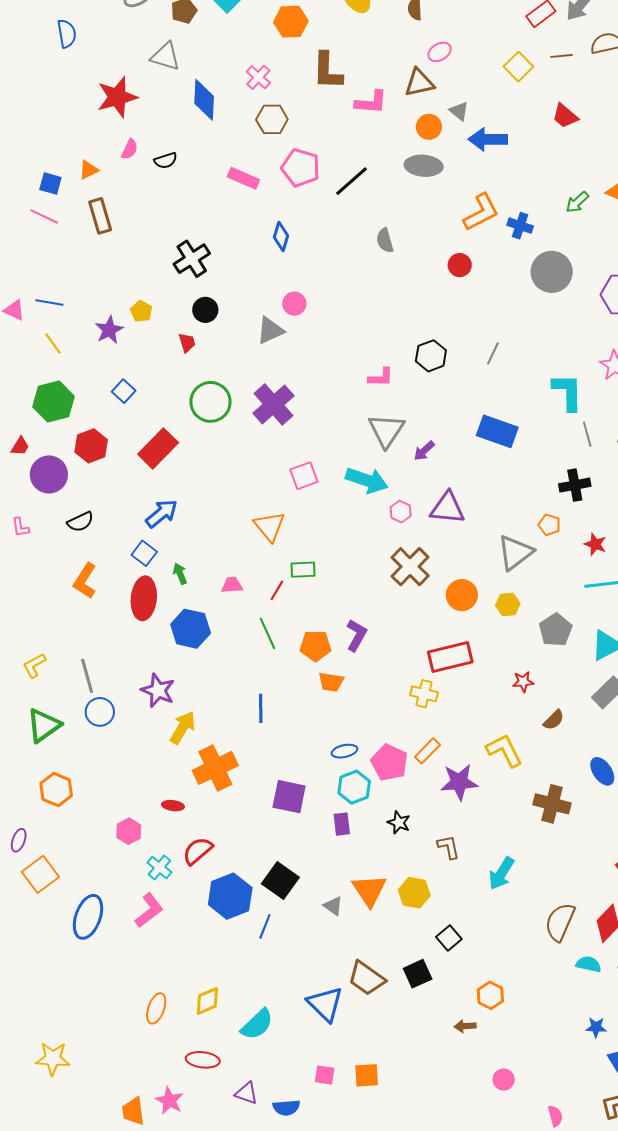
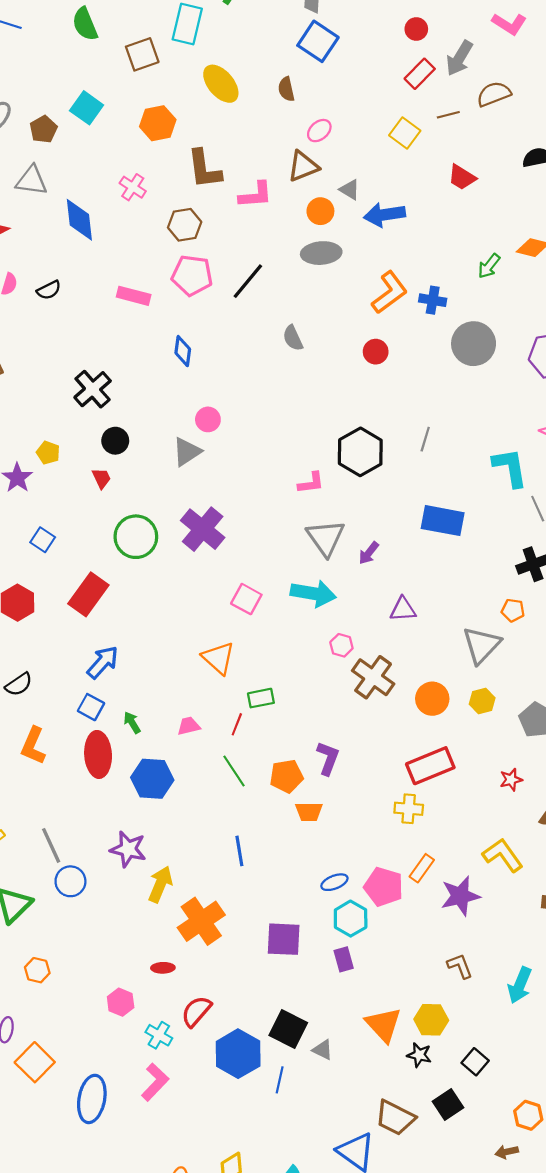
brown hexagon: (272, 119) -> (185, 225), moved
black hexagon: (431, 356) -> (360, 452), size x1.4
pink square: (304, 476) -> (246, 599), turned -32
purple triangle: (448, 508) -> (403, 609), size x0.7
pink hexagon: (401, 512) -> (341, 645), moved
orange hexagon: (56, 790) -> (37, 970), size x0.7
black star: (399, 823) -> (419, 1055), moved
gray triangle: (333, 906) -> (323, 1050), moved

